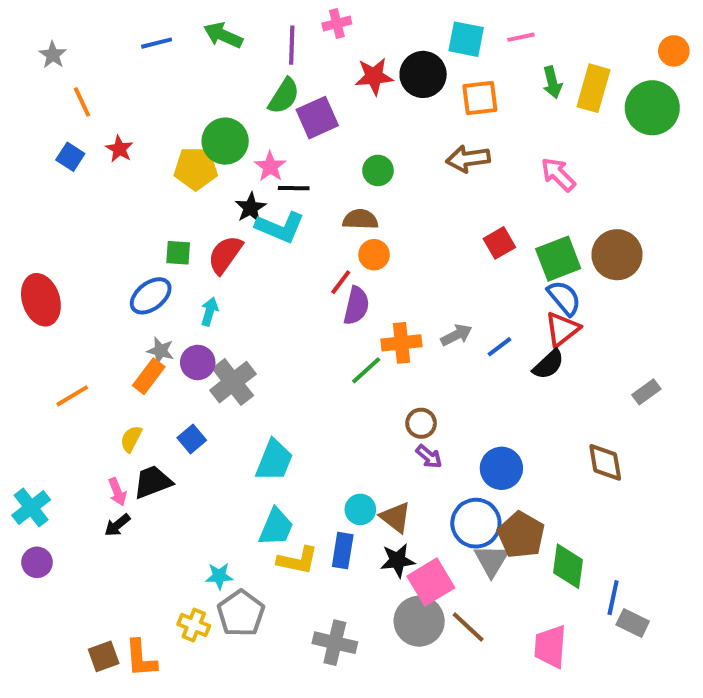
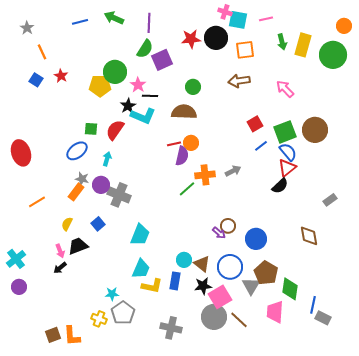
pink cross: (337, 24) -> (225, 12), moved, turned 32
brown semicircle: (360, 219) -> (184, 112), size x1.4
orange circle: (374, 255) -> (191, 143), moved
red line: (341, 282) -> (174, 144), turned 40
blue line: (499, 347) -> (261, 146), moved
gray cross: (233, 382) -> (119, 195), turned -30
brown circle: (421, 423) -> (228, 226), moved
blue circle: (476, 523) -> (230, 267), moved
pink trapezoid: (550, 647) -> (275, 312), moved

